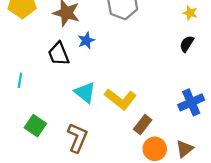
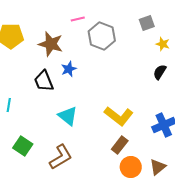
yellow L-shape: (120, 99) -> (119, 116), moved
brown L-shape: (77, 138) -> (61, 157), turned 36

